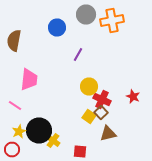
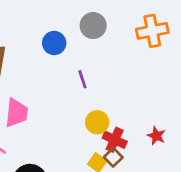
orange cross: (112, 20) -> (152, 31), moved
purple line: (78, 54) -> (82, 79), turned -48

